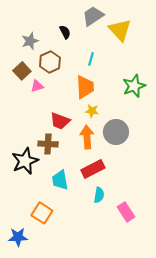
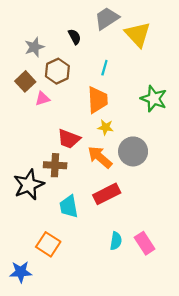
green star: (134, 86) -> (154, 99), turned -30
orange arrow: (87, 137) -> (100, 157), turned -45
cyan semicircle: (99, 195) -> (116, 241), moved

